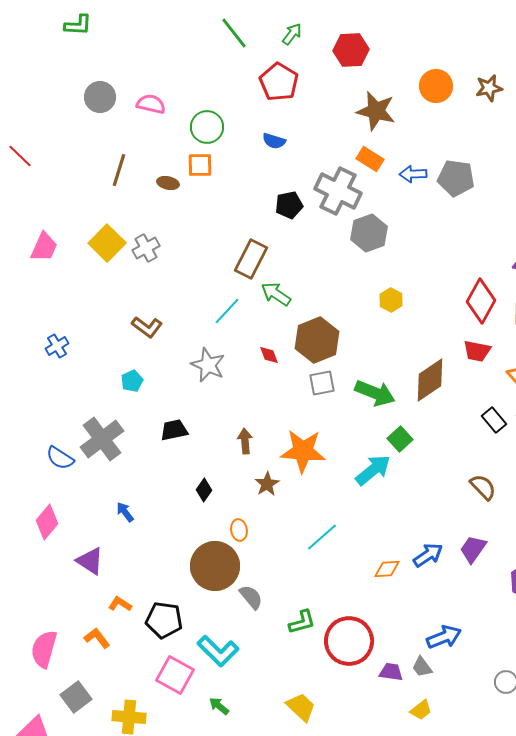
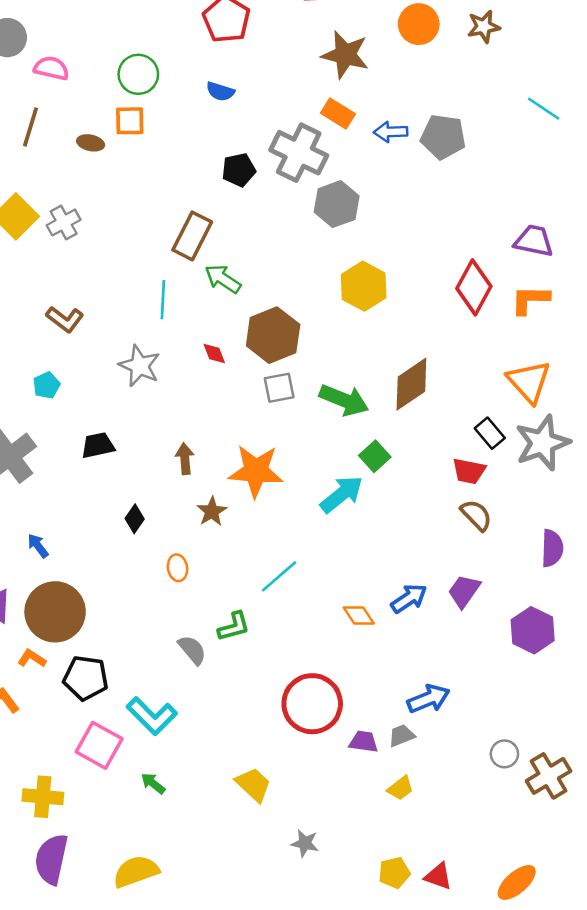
pink semicircle: (151, 104) -> (51, 68), moved
yellow hexagon: (391, 300) -> (364, 286), size x1.6
cyan line: (227, 311) -> (163, 300), turned -40
red trapezoid: (477, 351) -> (469, 471), moved
brown circle: (215, 566) -> (55, 612), moved
orange diamond: (387, 569) -> (359, 616), turned 60
green L-shape: (302, 622) -> (234, 627), moved
gray trapezoid: (422, 667) -> (402, 736), turned 105

